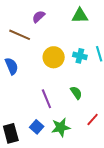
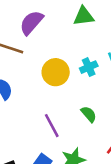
purple semicircle: (39, 17) -> (31, 23), size x1.5
cyan cross: (80, 56) -> (89, 67), turned -32

